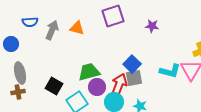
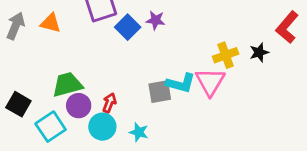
blue square: (132, 64) -> (128, 27), moved
gray square: (134, 78) -> (160, 92), moved
red arrow: (119, 85) -> (109, 103), size x0.6

